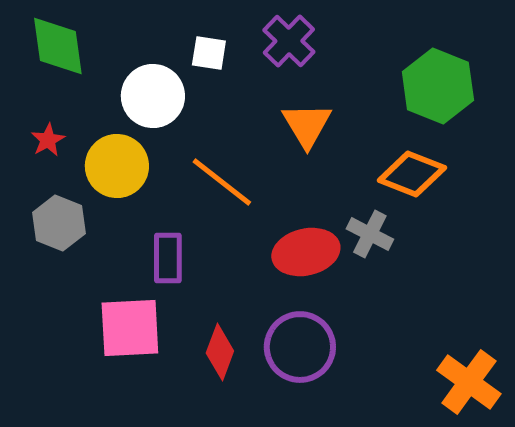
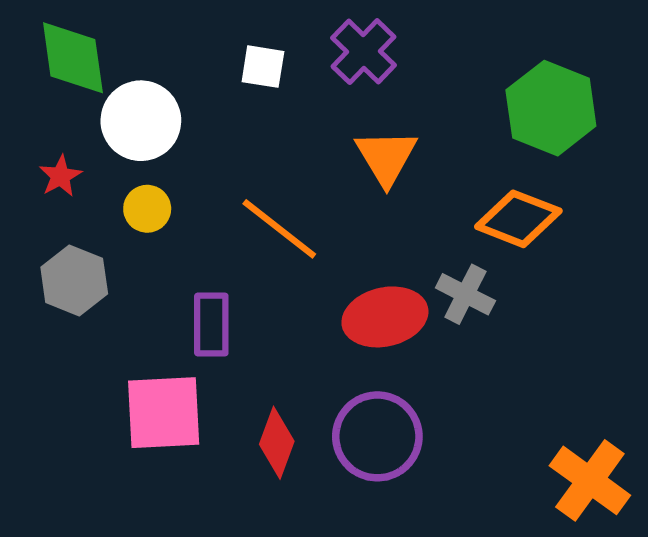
white circle: (153, 96) -> (141, 121), moved
yellow circle: (117, 166) -> (147, 209), size x0.6

